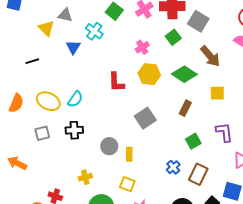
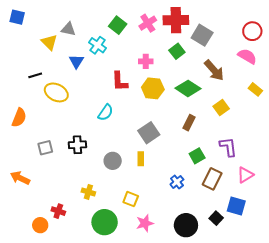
pink cross: (142, 47) -> (146, 61), turned 32
red L-shape: (116, 82) -> (120, 81), moved
yellow square: (217, 93) -> (221, 108), turned -35
cyan semicircle: (75, 99) -> (106, 113), moved
yellow ellipse: (48, 101) -> (56, 92), moved
yellow rectangle: (129, 154) -> (141, 159), moved
brown rectangle: (198, 174) -> (212, 179), moved
yellow cross: (85, 177) -> (88, 192), turned 32

